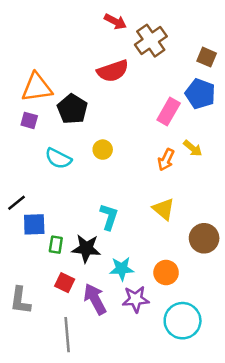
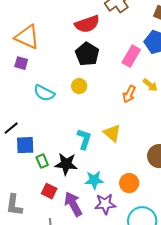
orange triangle: (37, 87) -> (27, 37), turned 32
black pentagon: (72, 109) -> (87, 54), moved
yellow triangle: (164, 209) -> (112, 133), moved
green rectangle: (56, 245) -> (42, 161), turned -32

